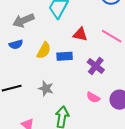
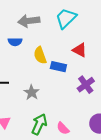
yellow semicircle: (44, 50) -> (40, 55), turned 114
pink semicircle: (93, 97) -> (63, 128), moved

